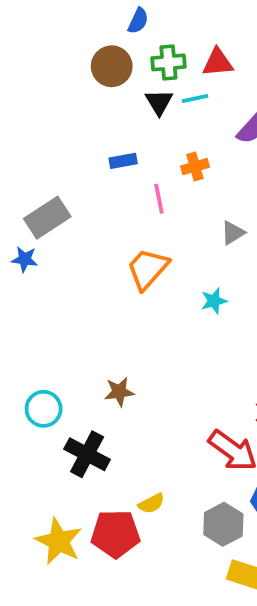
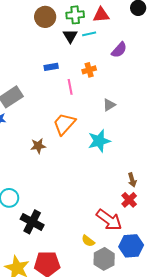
cyan star: (214, 301) -> (99, 141), size x1.6
brown star: (119, 392) -> (38, 146), moved
yellow semicircle: (151, 503) -> (88, 241), moved, turned 64

